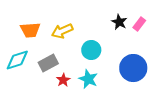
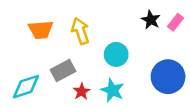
yellow arrow: (62, 31) -> (80, 31), turned 95
cyan diamond: (17, 60) -> (26, 87), moved

